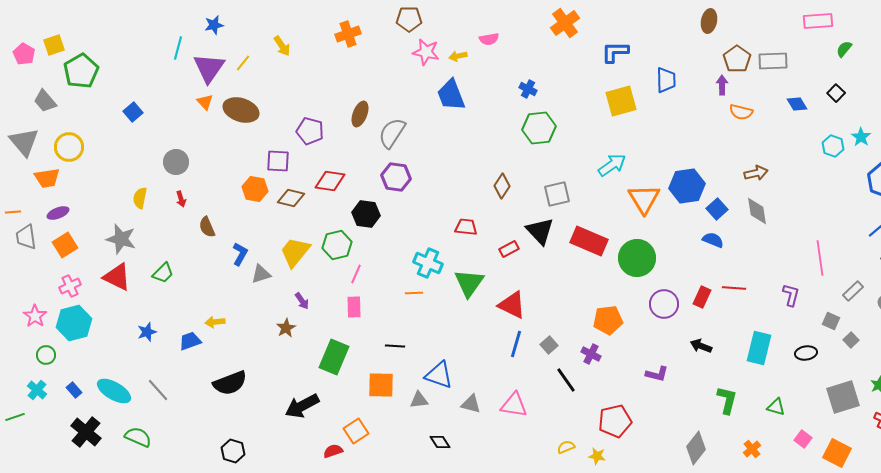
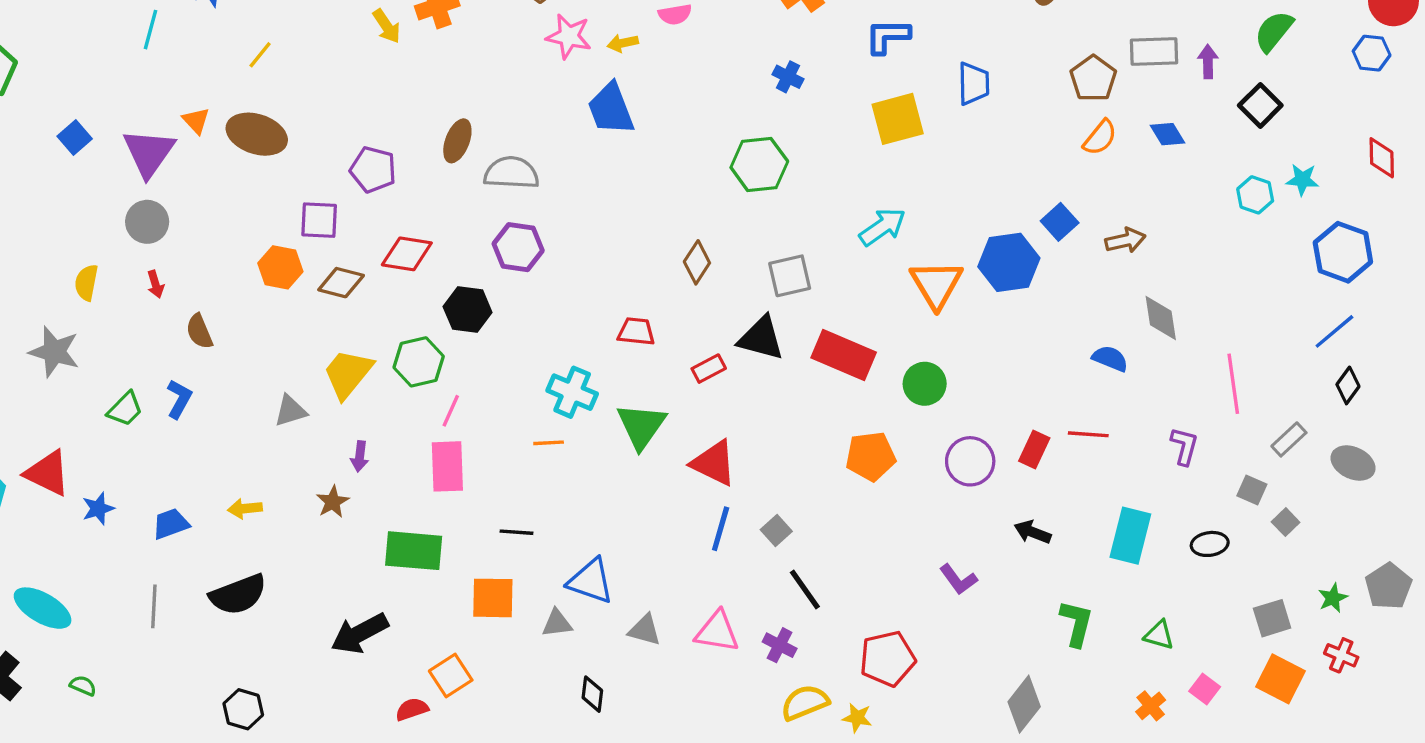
yellow arrow: (282, 46) -> (387, 26), moved
green semicircle: (844, 49) -> (1274, 31), size x1.5
brown pentagon: (737, 59) -> (1093, 78), moved
purple triangle: (209, 68) -> (149, 153), moved
purple arrow: (722, 85) -> (1208, 62), moved
blue cross: (528, 89) -> (788, 77), moved
black square: (836, 93) -> (1260, 105), size x1.4
blue diamond: (797, 104) -> (1167, 134), moved
orange semicircle: (741, 112) -> (1100, 138), turned -65
gray semicircle: (392, 133) -> (511, 173), turned 60
cyan star: (861, 137) -> (1302, 180), turned -30
blue square: (717, 209) -> (1060, 222), moved
gray diamond: (757, 211) -> (1161, 318), moved
black triangle: (540, 231) -> (761, 338), turned -32
blue semicircle: (713, 240) -> (1110, 358), moved
blue L-shape: (240, 254) -> (179, 399), moved
green circle: (637, 258) -> (925, 384), size x0.7
red triangle: (117, 277) -> (48, 473), moved
purple arrow: (302, 301) -> (360, 456), turned 42
pink rectangle: (354, 307) -> (447, 466), size x1.4
orange pentagon: (608, 320) -> (871, 456), moved
yellow arrow: (215, 322) -> (245, 509), moved
purple cross: (591, 354) -> (780, 645), moved
green rectangle: (334, 357) -> (414, 551), turned 72
purple L-shape: (657, 374) -> (958, 579), turned 40
gray line: (158, 390) -> (154, 606), moved, turned 45
gray square: (843, 397) -> (1272, 618), size x0.7
green semicircle: (138, 437) -> (83, 686), size x0.6
black diamond: (440, 442) -> (592, 694), turned 40
yellow semicircle: (566, 447) -> (805, 703), size x1.6
orange cross: (752, 449) -> (1151, 706), moved
orange square: (837, 453) -> (1280, 679), moved

